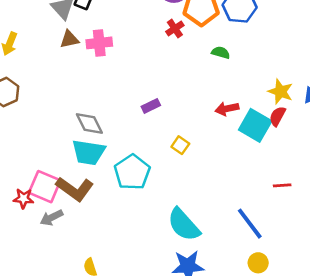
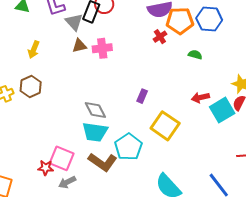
purple rectangle: (151, 106) -> (142, 96), turned -40
cyan square: (255, 125) -> (222, 110), turned 30
yellow square: (180, 145) -> (165, 126), size x2.0
brown L-shape: (75, 189) -> (103, 162), moved

